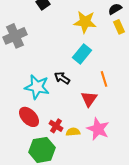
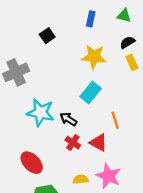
cyan star: (37, 87) -> (41, 112), moved
red triangle: (89, 99) -> (98, 143), turned -36
red cross: (56, 126) -> (73, 143), moved

